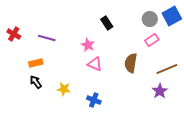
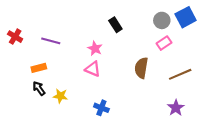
pink triangle: (95, 64) -> (93, 69), moved
yellow star: (64, 89) -> (60, 96), moved
purple star: (160, 91) -> (176, 108), moved

